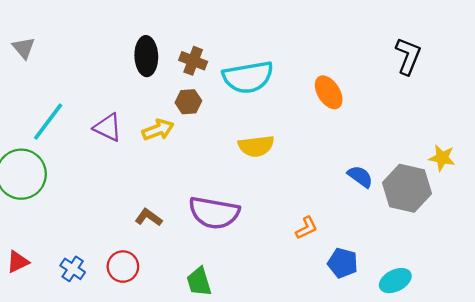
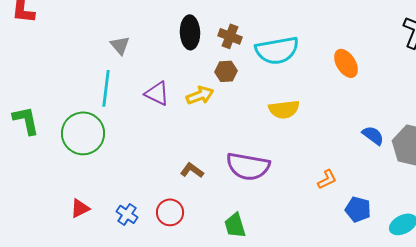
gray triangle: (24, 48) -> (120, 45), moved
cyan line: (48, 122) -> (106, 88), turned -30

